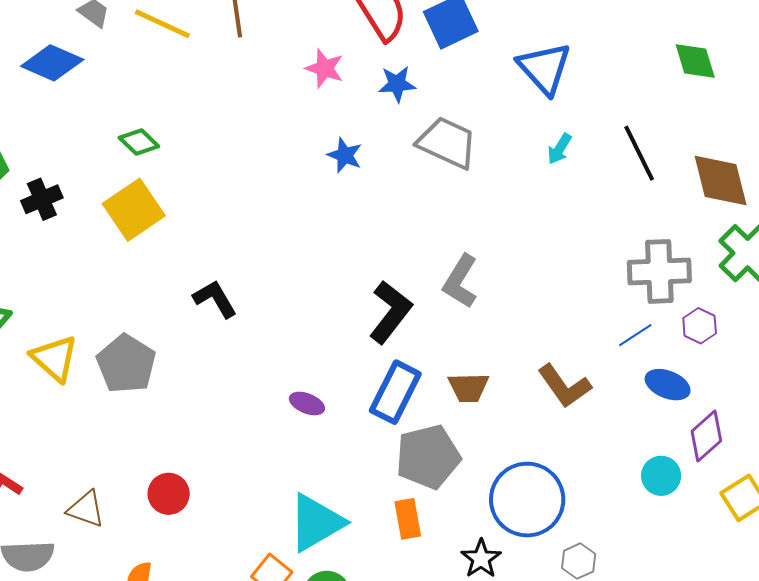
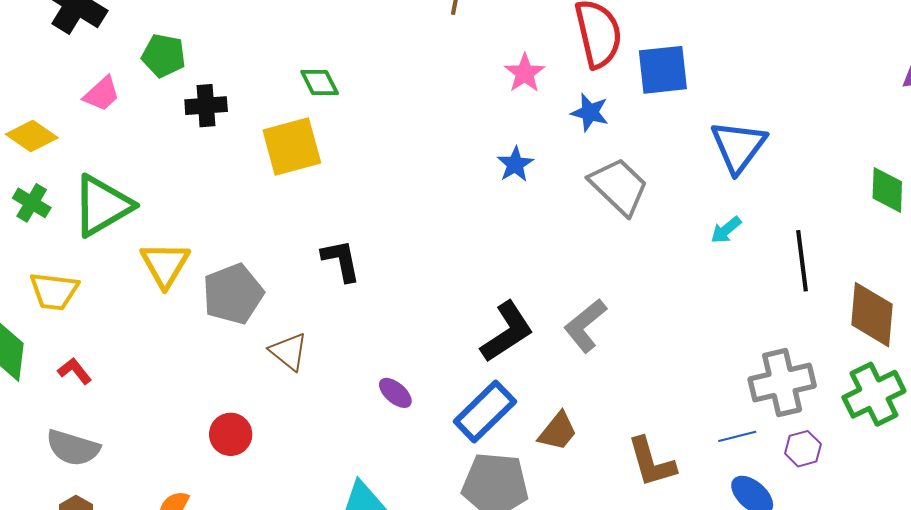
gray cross: (659, 271) -> (782, 383), turned -30
brown trapezoid: (468, 387) -> (558, 431), turned -69
brown triangle: (86, 509) -> (289, 352), moved

